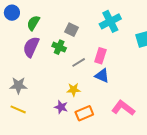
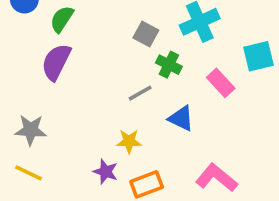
gray square: (72, 30) -> (146, 34), moved
green cross: (59, 47) -> (169, 65), moved
pink rectangle: (100, 56) -> (221, 83), moved, turned -63

